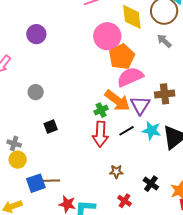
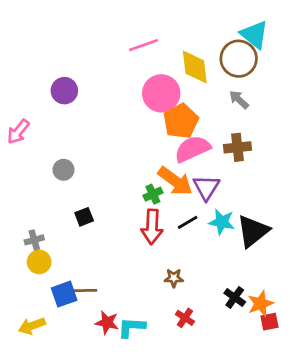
brown cross: (165, 94) -> (238, 147), moved
gray cross: (14, 143) -> (34, 240), turned -32
black cross: (151, 184) -> (235, 297), moved

